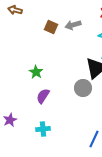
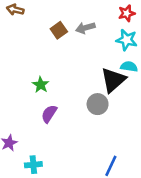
brown square: (51, 27) -> (59, 30), turned 32
cyan cross: (43, 129) -> (33, 165), moved

